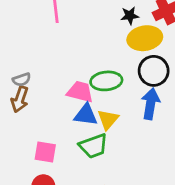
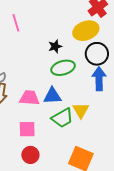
black star: (130, 16) -> (55, 46), moved
pink trapezoid: (80, 92) -> (29, 98), moved
yellow triangle: (108, 120) -> (81, 110), moved

